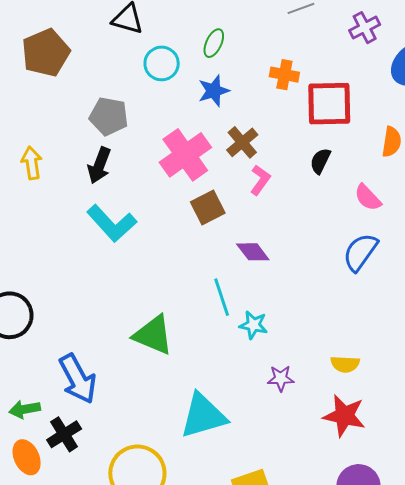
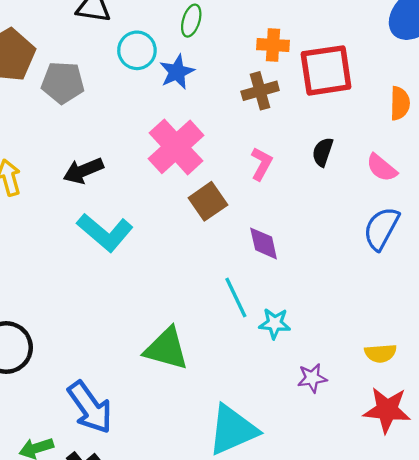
blue star: (214, 91) -> (177, 72), moved
gray pentagon: (109, 116) -> (63, 83), moved
brown cross: (242, 142) -> (260, 91), moved, turned 32
black semicircle: (320, 161) -> (323, 152), moved
black arrow: (99, 165) -> (83, 171), turned 54
purple diamond: (253, 252) -> (264, 243), turned 32

